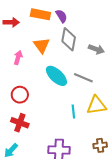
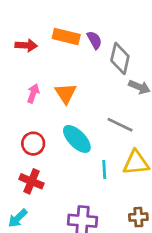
gray diamond: (69, 39) -> (120, 58), moved
orange triangle: (41, 45) -> (66, 93), moved
cyan ellipse: (56, 76) -> (77, 139), moved

